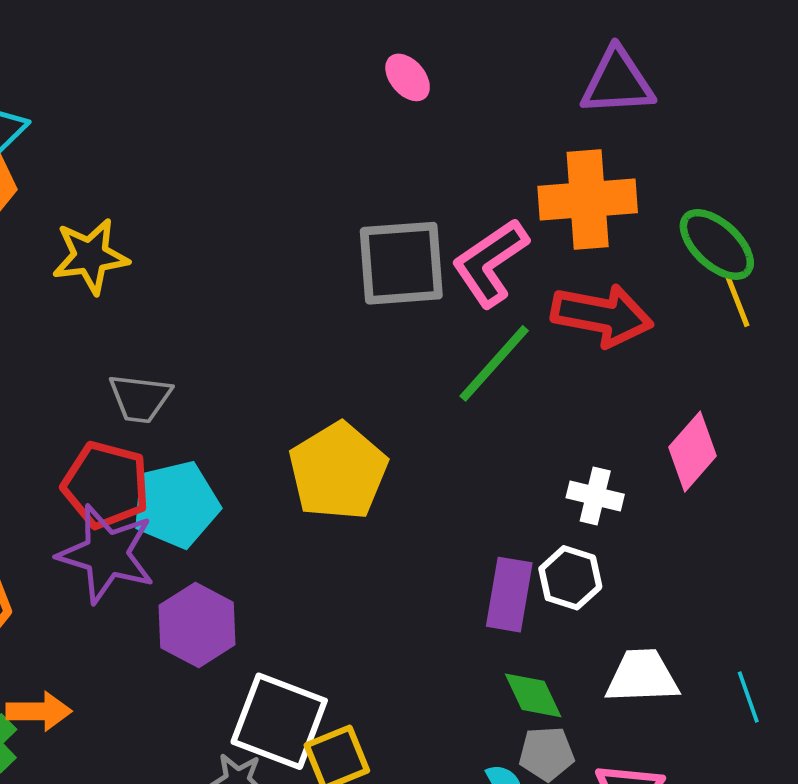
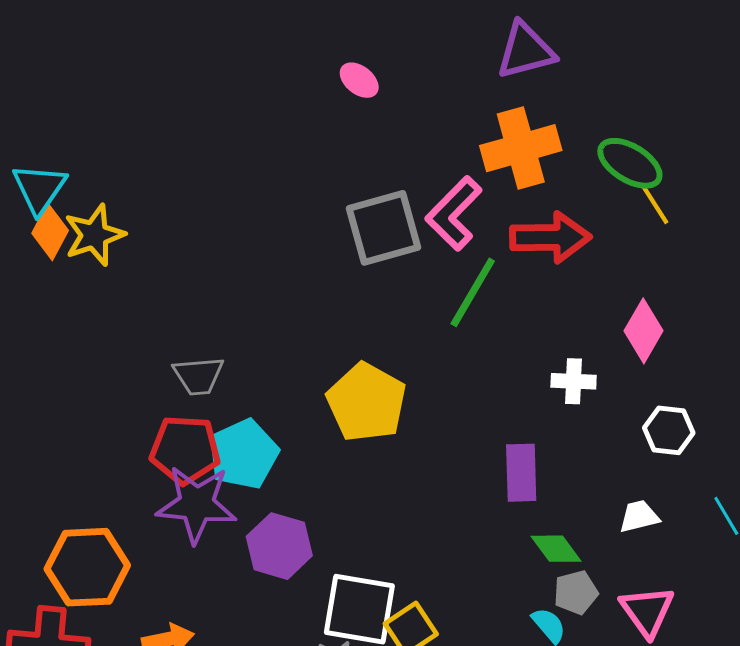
yellow star: (90, 256) -> (94, 235), moved
white hexagon: (570, 578) -> (669, 430), moved
white trapezoid: (642, 676) -> (639, 516), size x0.7

